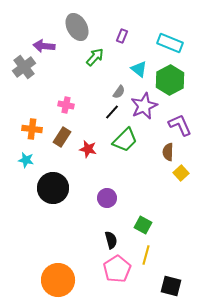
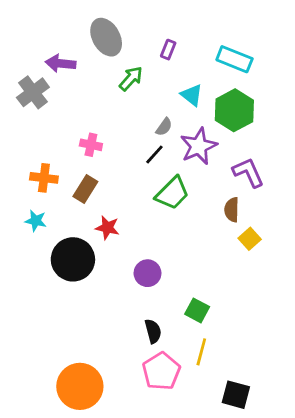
red star: (88, 149) -> (107, 228), moved

